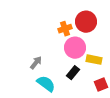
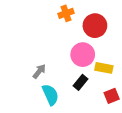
orange cross: (65, 29) -> (66, 13), moved
cyan semicircle: (46, 84) -> (50, 95), turned 30

